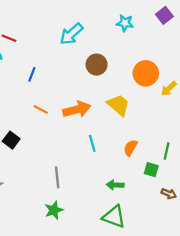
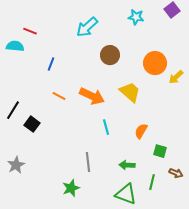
orange arrow: (77, 109) -> (92, 96), turned 40
green line: (167, 151) -> (152, 182), moved
gray line: (57, 177) -> (88, 162), moved

